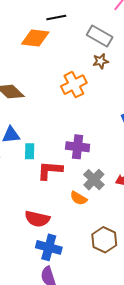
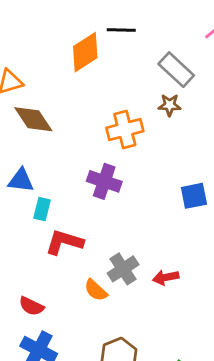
orange diamond: (35, 38) -> (85, 52), turned -52
purple cross: (78, 147) -> (104, 181), moved
red semicircle: (37, 219) -> (31, 306), size x0.7

